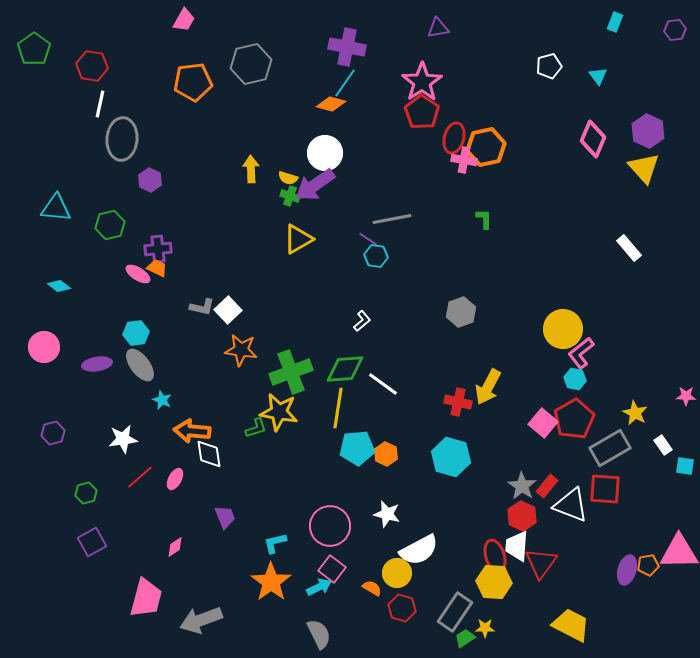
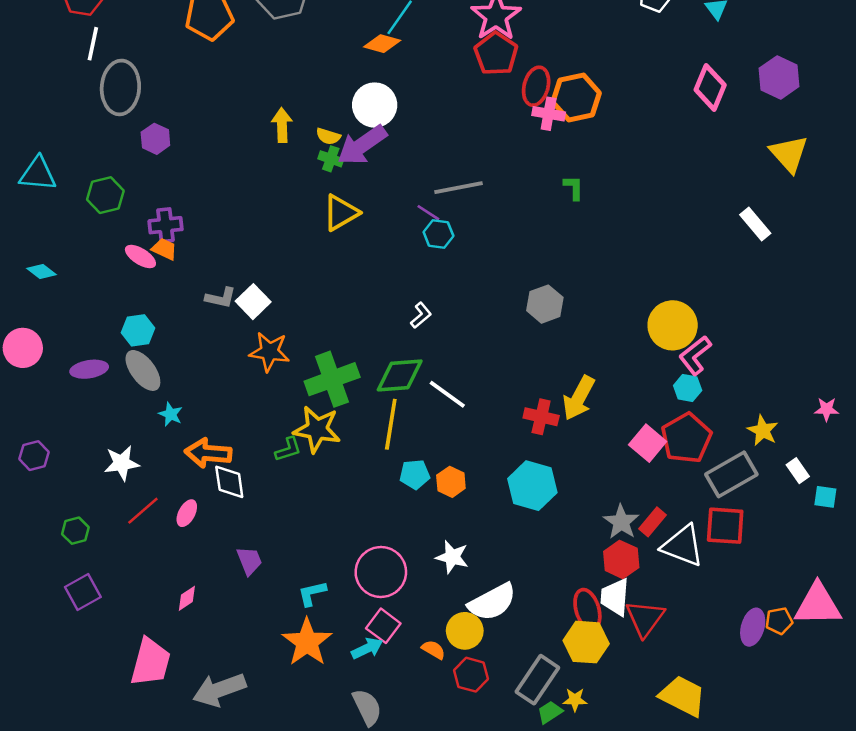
yellow triangle: (644, 168) -> (789, 154), moved
cyan pentagon: (357, 448) -> (415, 474), size x0.7

